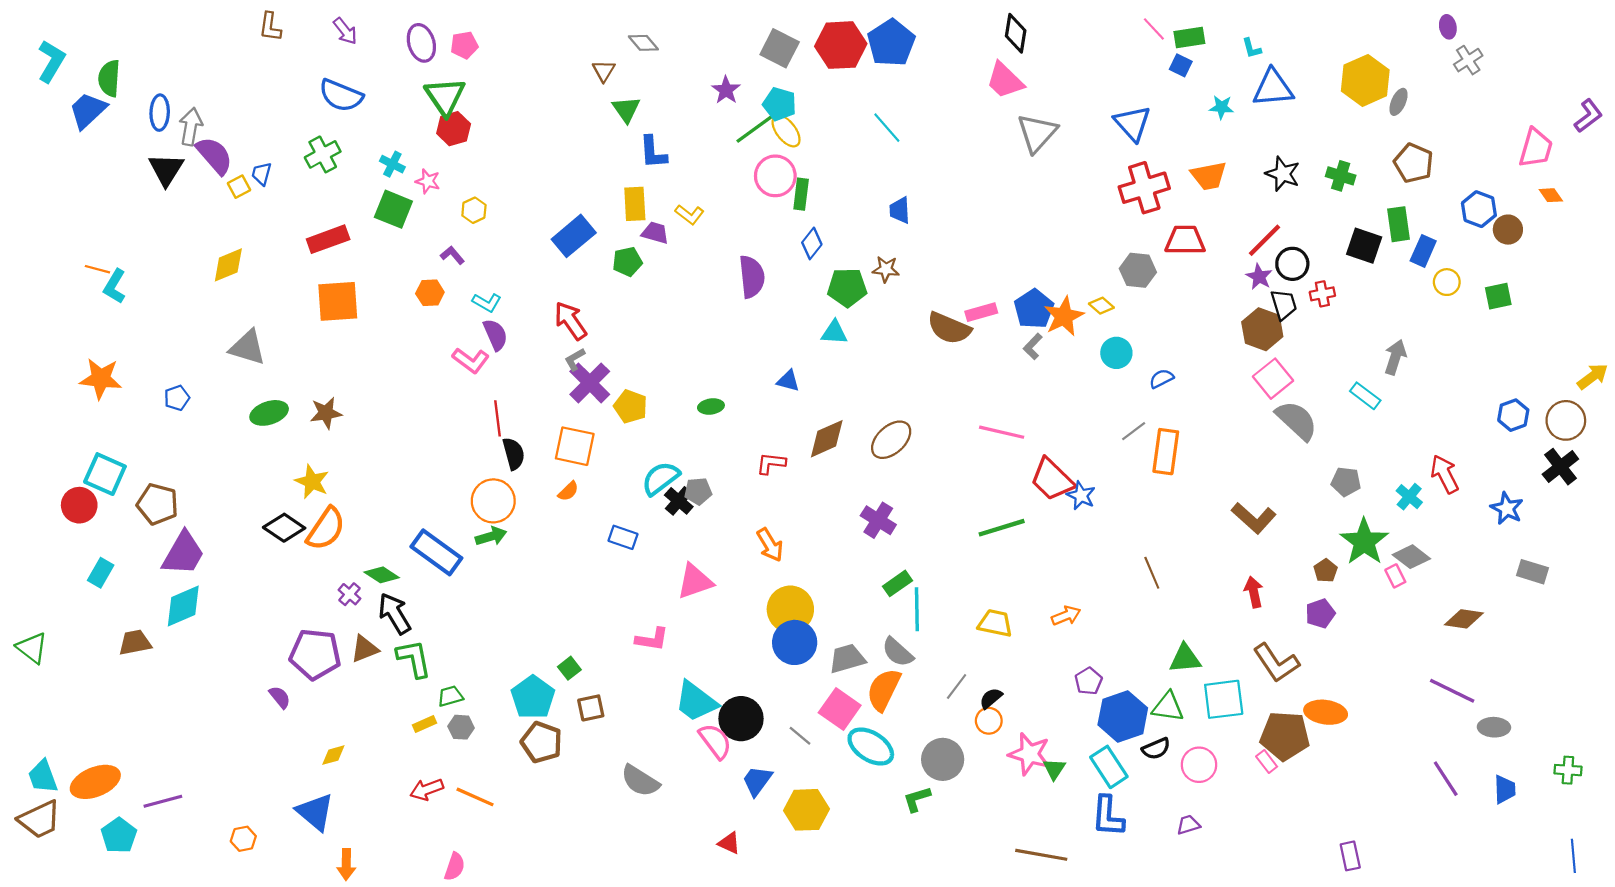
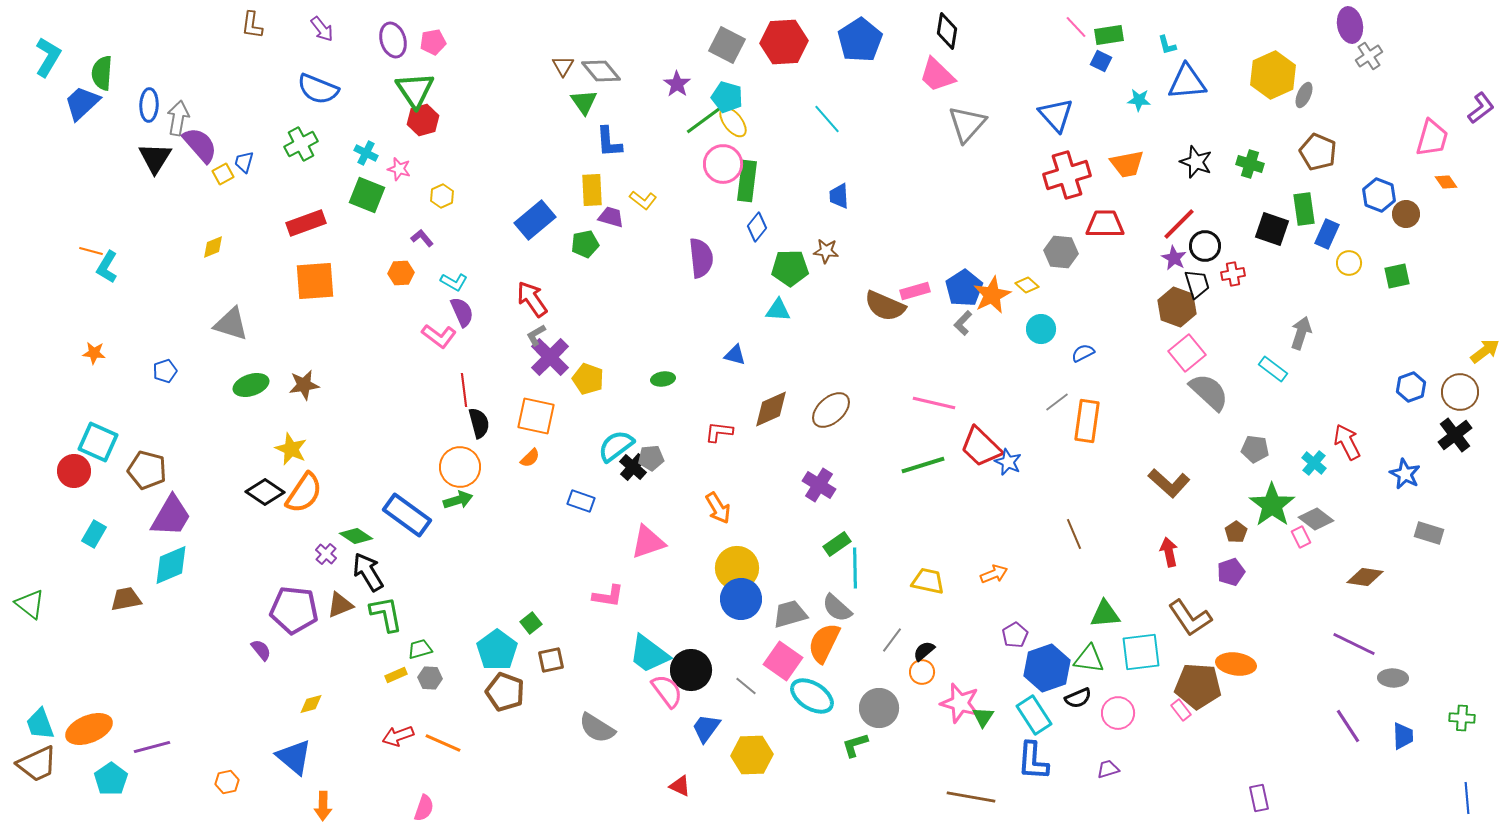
purple ellipse: (1448, 27) -> (1350, 25), size x1.6
gray diamond: (643, 43) -> (601, 71), moved, size x1.4
blue pentagon: (891, 43) -> (860, 40), moved
green rectangle: (801, 194) -> (747, 181), size x1.4
yellow diamond: (228, 265) -> (213, 247), size x0.7
orange star: (101, 379) -> (94, 353), size x0.6
green line: (1002, 528) -> (923, 465), moved

